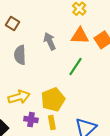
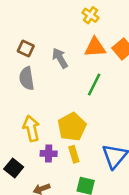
brown square: (12, 24) -> (26, 49), moved
yellow arrow: (19, 97) -> (31, 128), turned -80

